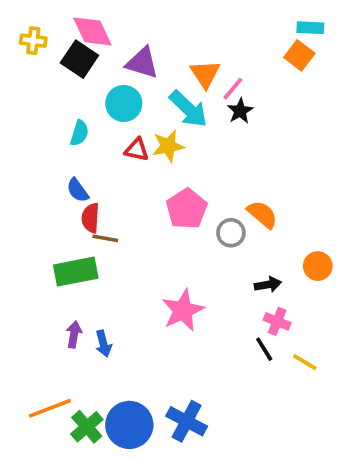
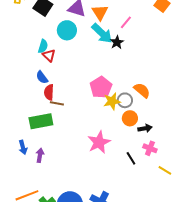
orange triangle: (205, 74) -> (100, 12), moved
black star: (240, 111) -> (117, 42), moved
yellow star: (168, 146) -> (112, 101), moved
red triangle: (137, 150) -> (49, 55), moved, turned 32
orange circle: (318, 266) -> (130, 118), moved
blue arrow: (103, 344) -> (23, 147), moved
black line: (264, 349) -> (131, 158), moved

